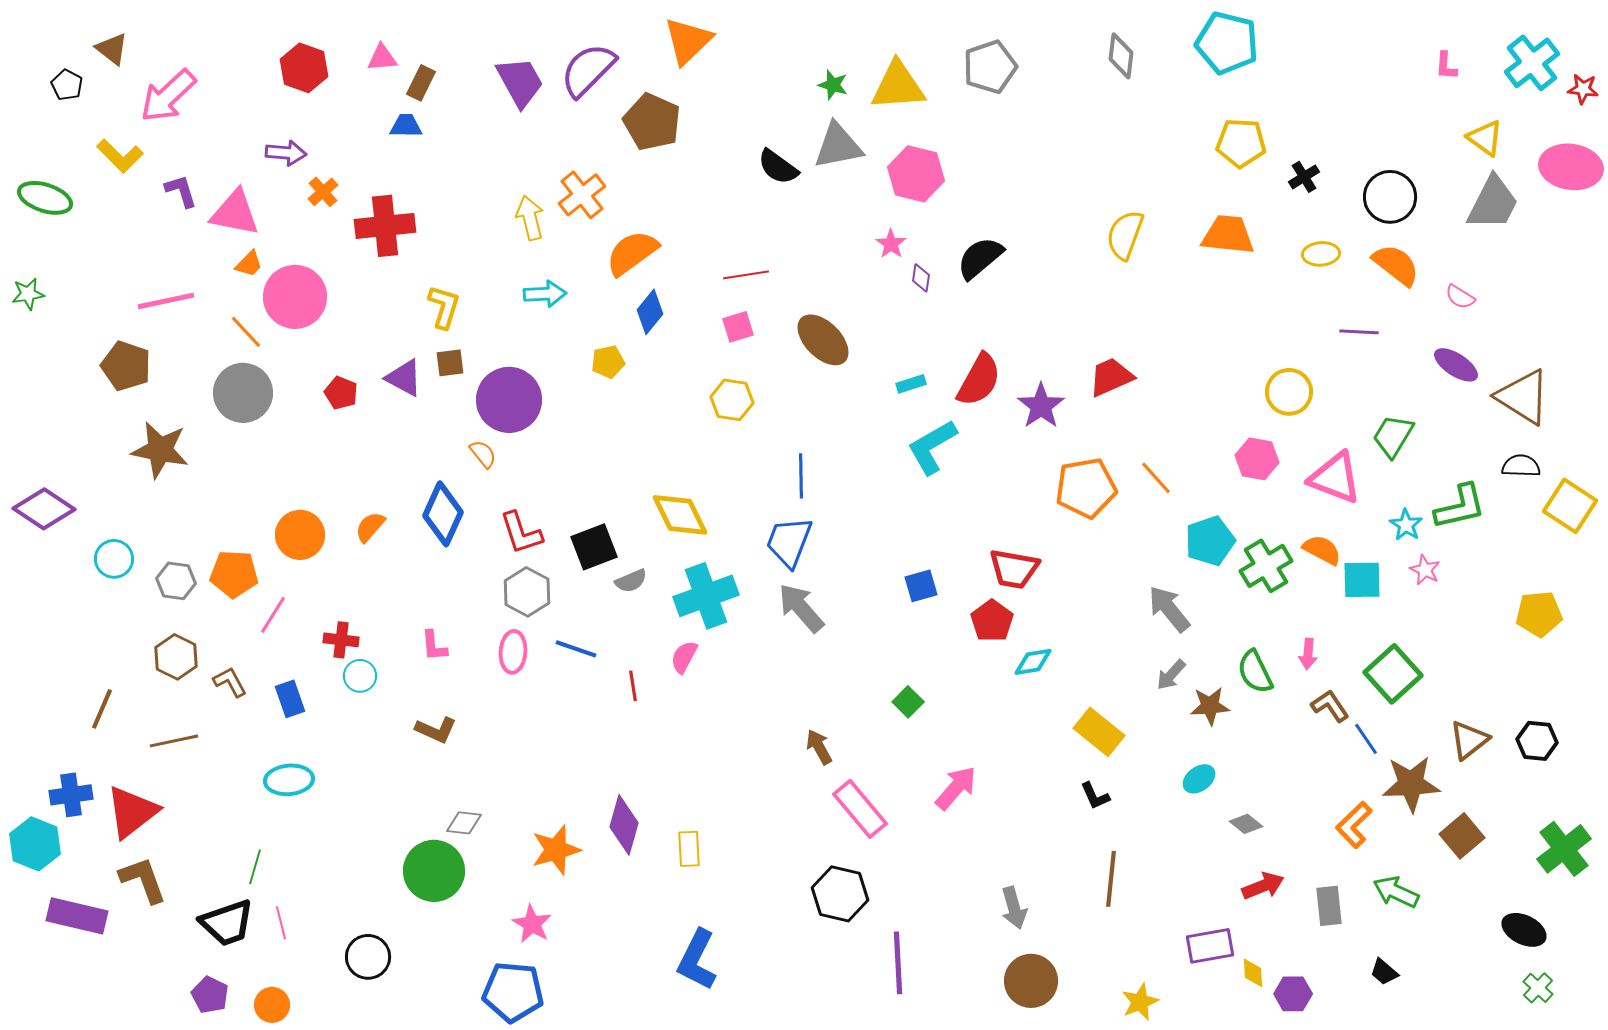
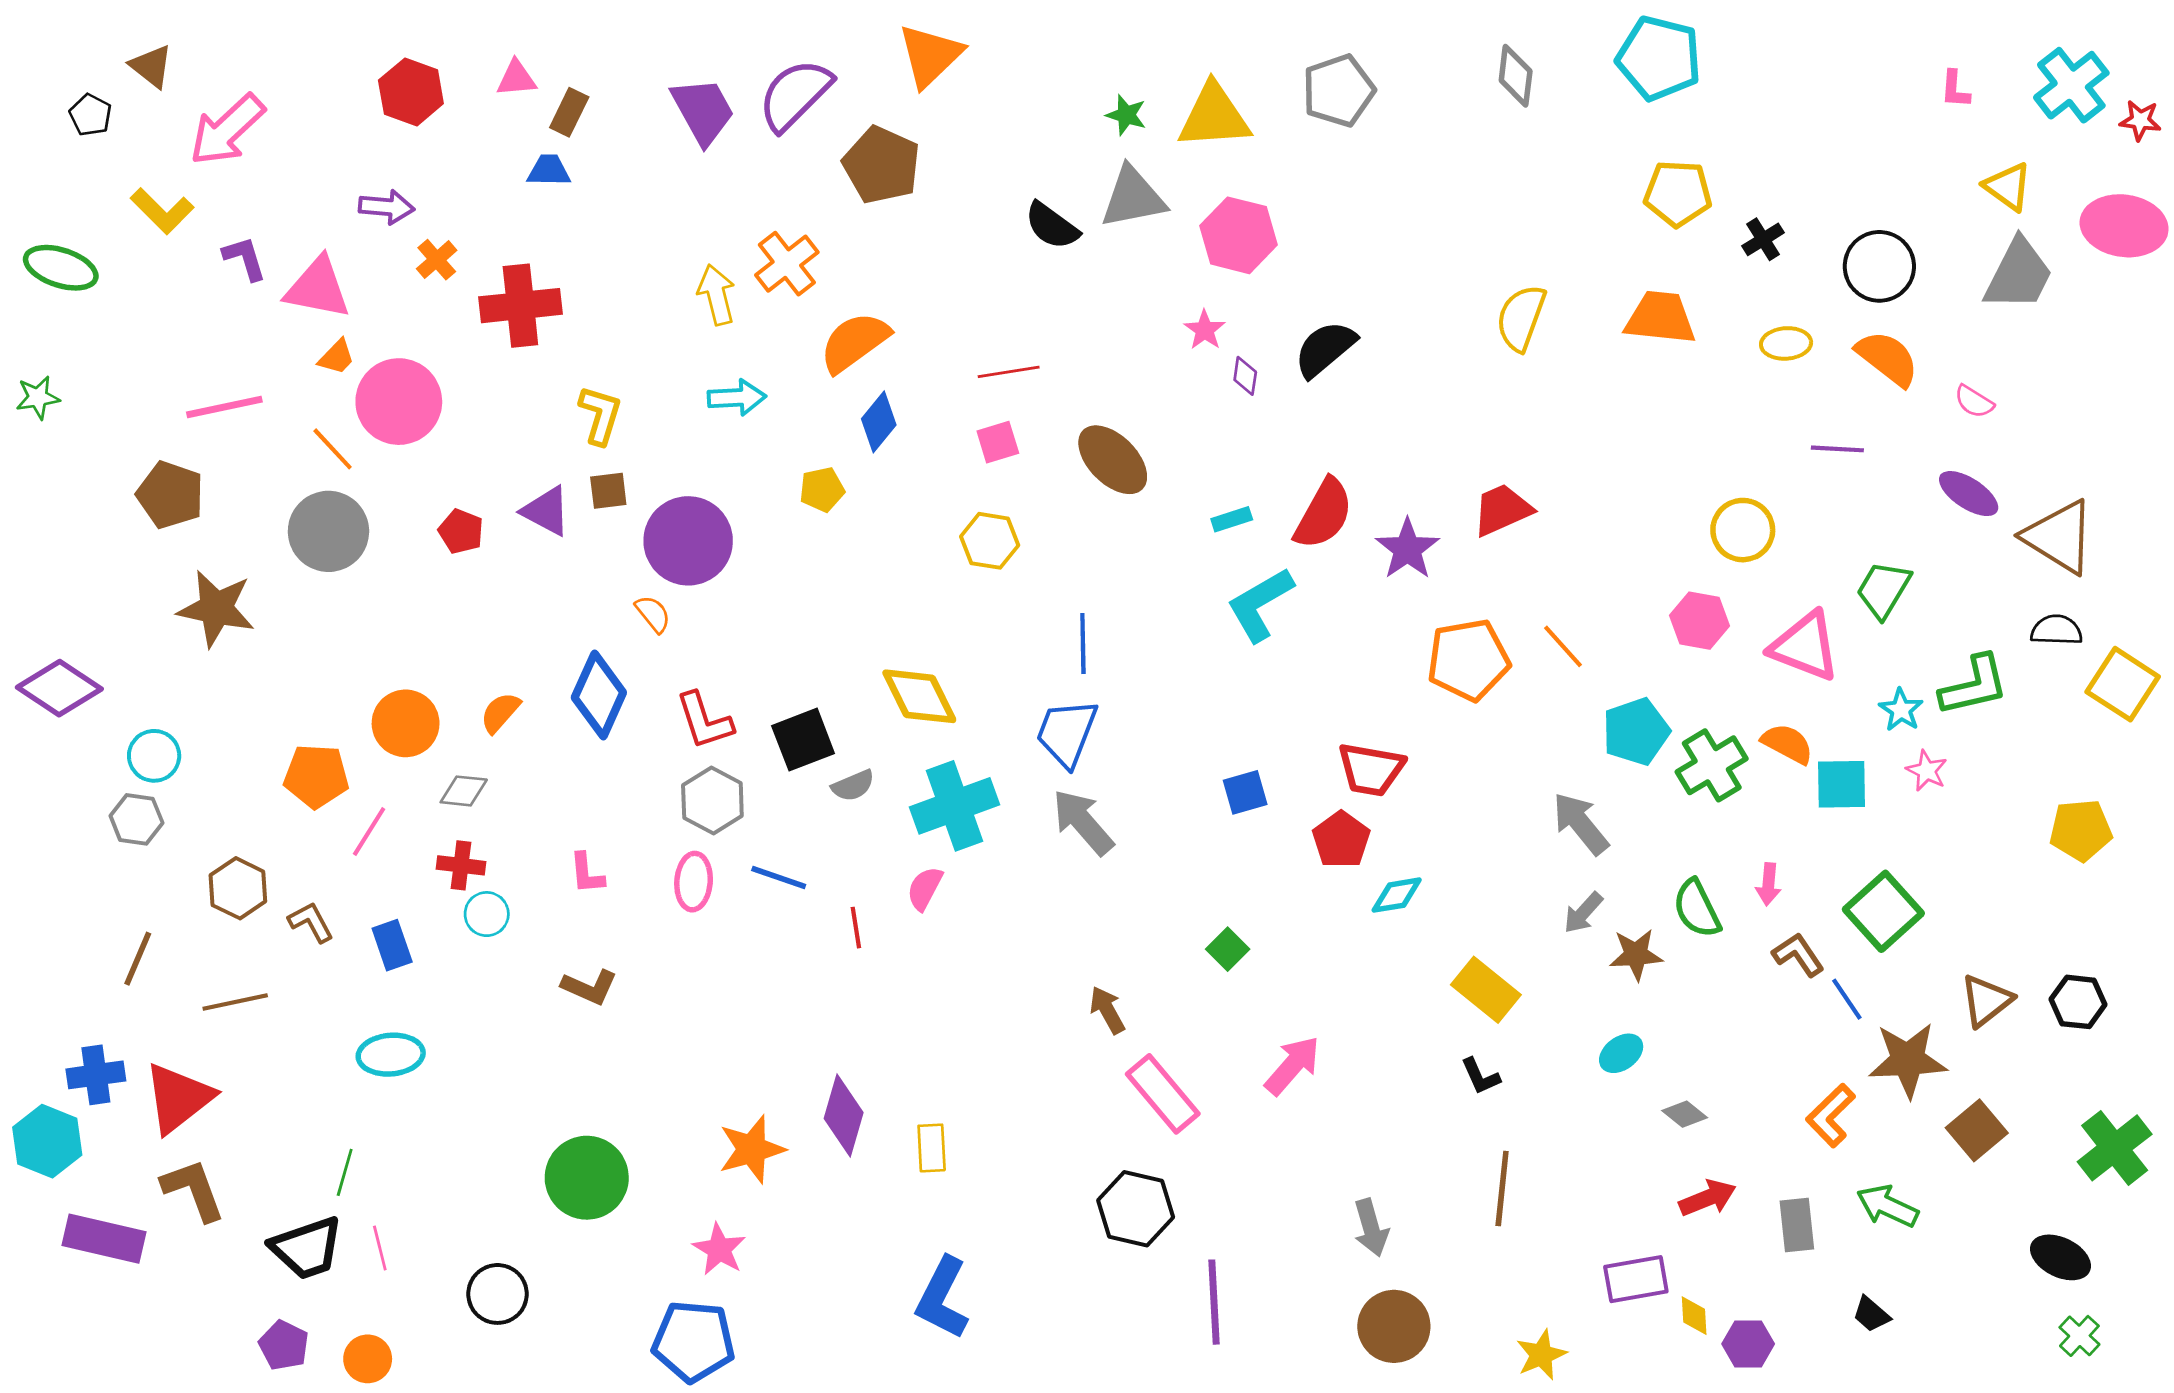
gray hexagon: (176, 581) -> (136, 819), moved
gray diamond: (464, 823) -> (464, 791), moved

